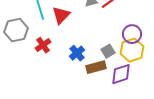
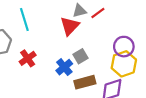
red triangle: (61, 15) -> (70, 26), moved
gray square: (108, 51) -> (81, 56), moved

